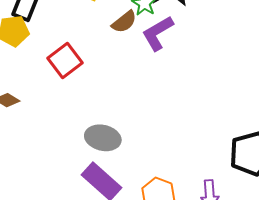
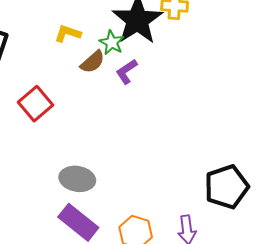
purple L-shape: (158, 33) -> (127, 71), size x0.7

